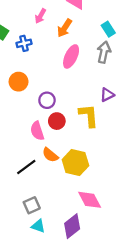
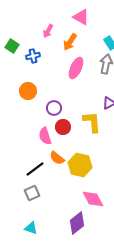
gray square: (32, 205) -> (32, 193), moved
cyan triangle: (38, 226) -> (31, 228), moved

